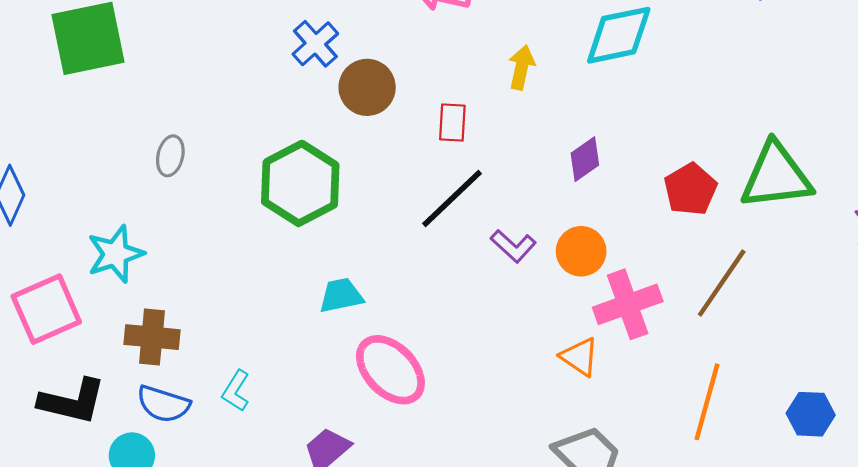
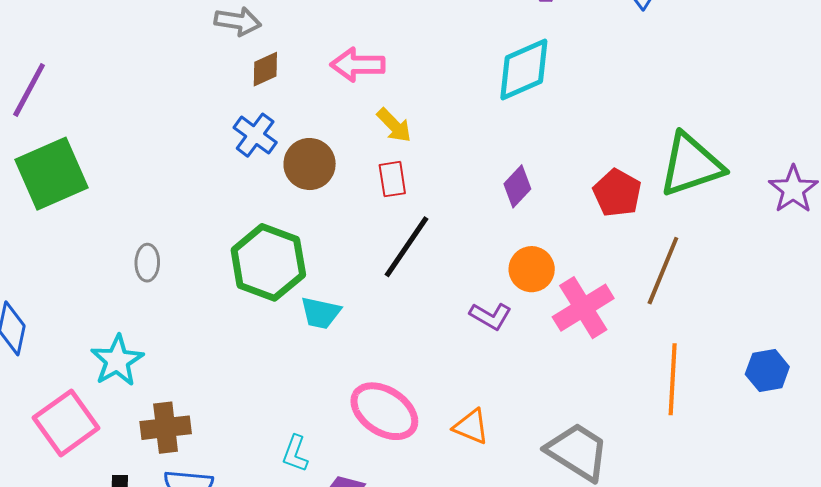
yellow arrow: (522, 67) -> (394, 125), moved, turned 135
purple L-shape: (513, 246) -> (491, 316), moved
cyan trapezoid: (341, 296) -> (321, 313), moved, turned -144
orange triangle: (580, 357) -> (471, 427), moved
cyan L-shape: (236, 391) -> (295, 454), moved

